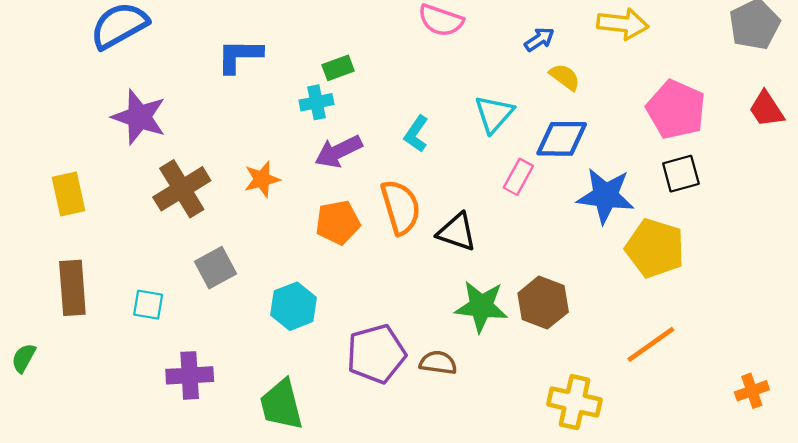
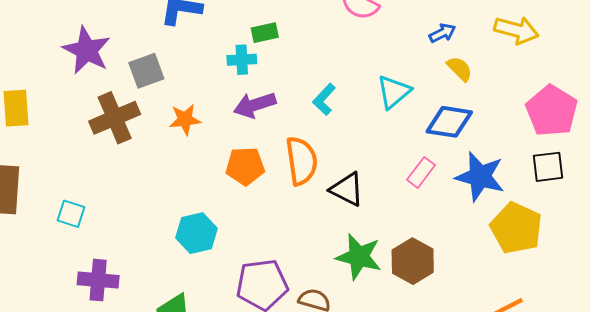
pink rectangle: (518, 177) -> (421, 172), moved
gray square: (215, 268) -> (146, 71), moved

